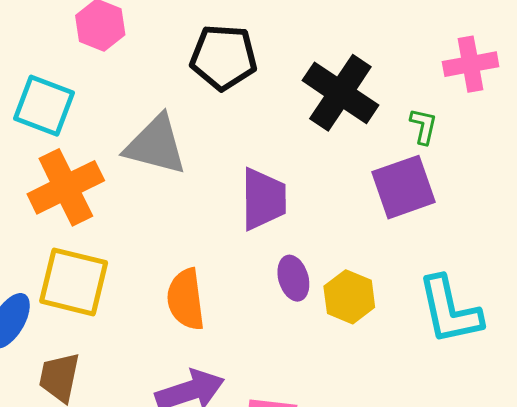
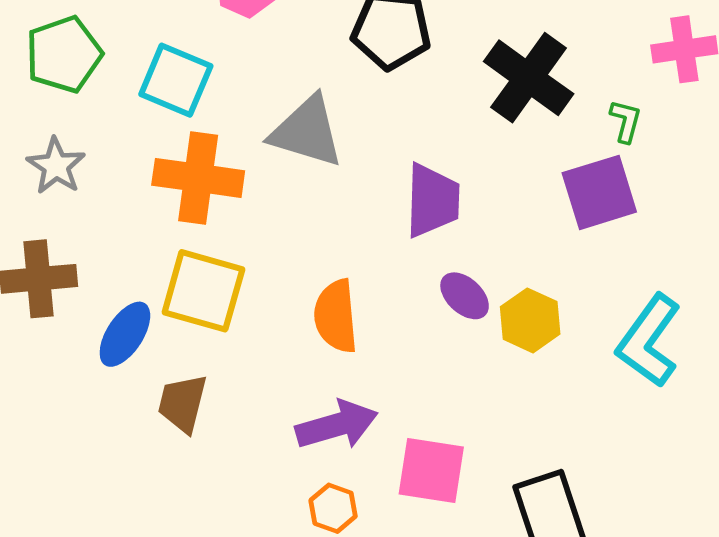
orange cross: (66, 187) -> (198, 178), turned 32
purple ellipse: (293, 278) -> (465, 296), turned -33
cyan L-shape: (450, 310) -> (649, 341), turned 46

